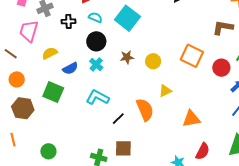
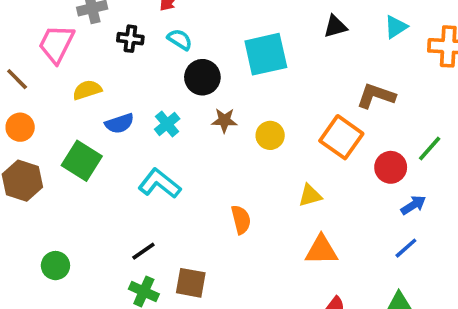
cyan square: (127, 18) -> (266, 54), moved, turned 30
brown L-shape: (223, 28) -> (376, 96), moved
black circle: (96, 41) -> (202, 77), moved
yellow triangle: (165, 91) -> (310, 195), moved
orange semicircle: (145, 110) -> (241, 220), size x0.7
black line: (118, 119) -> (143, 251), moved

